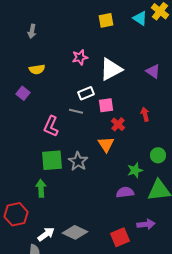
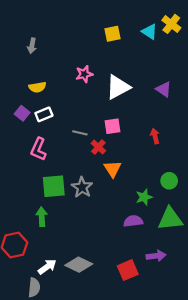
white rectangle: (86, 93) -> (44, 114), moved
red cross: (118, 124) -> (98, 147), moved
pink L-shape: (51, 126) -> (38, 149), moved

